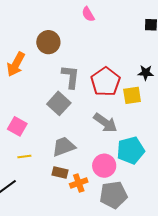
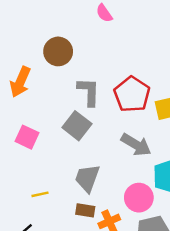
pink square: (17, 126) -> (27, 137), moved
gray trapezoid: (64, 147) -> (87, 178), turned -45

